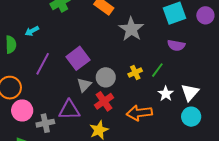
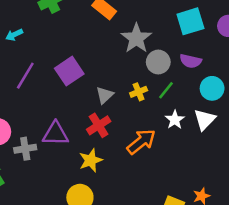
gray circle: (106, 77) -> (158, 62), moved
gray triangle: (84, 85) -> (105, 95), moved
orange arrow: (139, 113) -> (141, 142), turned 145
cyan circle: (191, 117) -> (212, 88), moved

